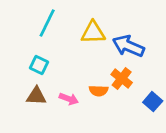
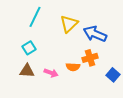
yellow triangle: (93, 32) -> (69, 24), turned -42
cyan square: (39, 65) -> (29, 48), turned 32
orange cross: (122, 79) -> (90, 58), turned 35

